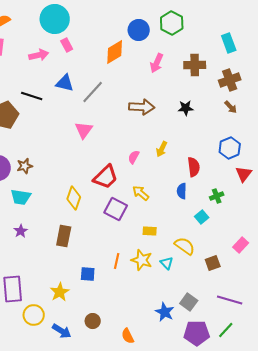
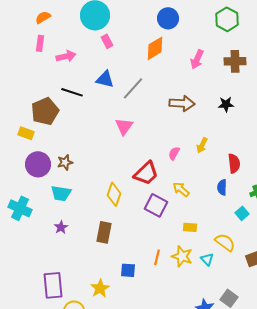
green hexagon: (172, 23) -> (227, 19), moved
blue circle: (139, 30) -> (168, 18), moved
pink arrow: (39, 55) -> (66, 56), moved

